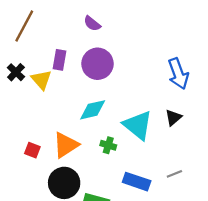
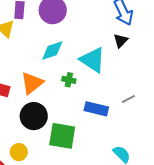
black triangle: (173, 118) -> (121, 41), moved

